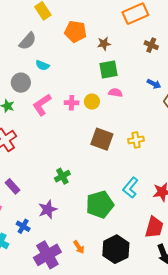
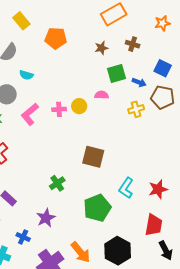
brown star: (104, 44) -> (101, 48), moved
green square: (108, 69) -> (116, 74), moved
brown square: (102, 139) -> (93, 157), moved
yellow cross: (136, 140) -> (136, 109), moved
orange arrow: (79, 247) -> (81, 252), size x1.6

